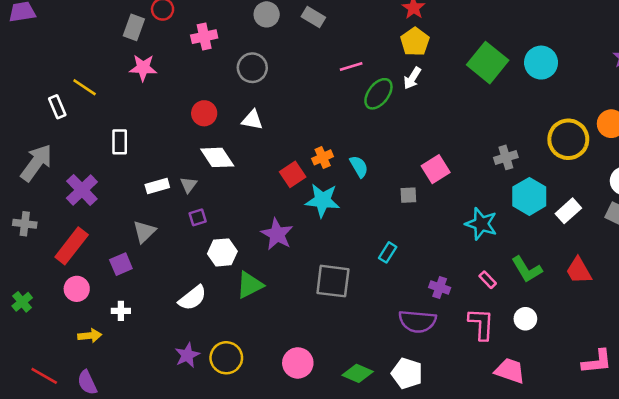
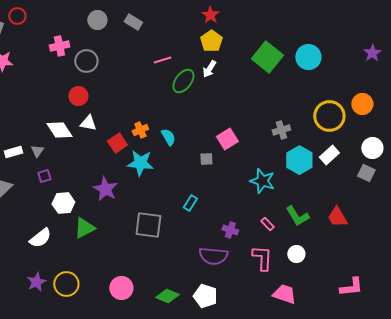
pink cross: (204, 37) -> (59, 46), moved
red circle: (204, 113) -> (78, 96), moved
white triangle: (252, 120) -> (88, 123), moved
white rectangle: (568, 211) -> (329, 155), moved

